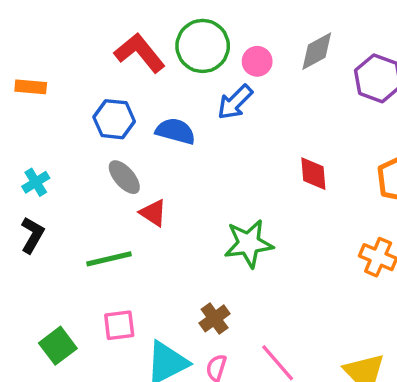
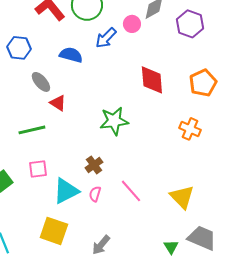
pink circle: (257, 61) -> (132, 24), moved
blue hexagon: (114, 119) -> (19, 48), moved
red diamond: (313, 174) -> (152, 80), size x1.4

